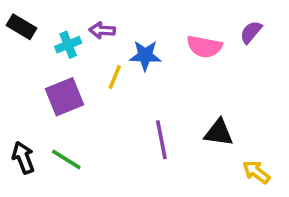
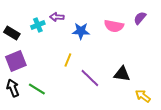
black rectangle: (22, 27) -> (12, 33), moved
yellow line: (115, 77) -> (68, 60), moved
purple square: (65, 97) -> (16, 61), moved
purple line: (161, 140) -> (90, 78), turned -35

